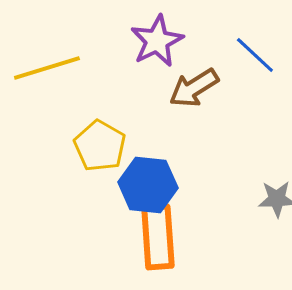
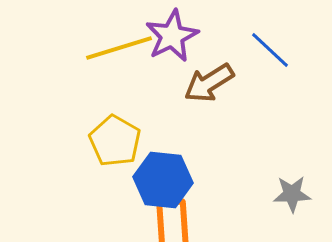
yellow line: (47, 68) -> (119, 48), moved

